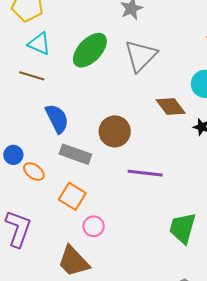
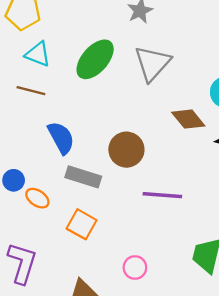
pink circle: (94, 226) -> (135, 267), moved

